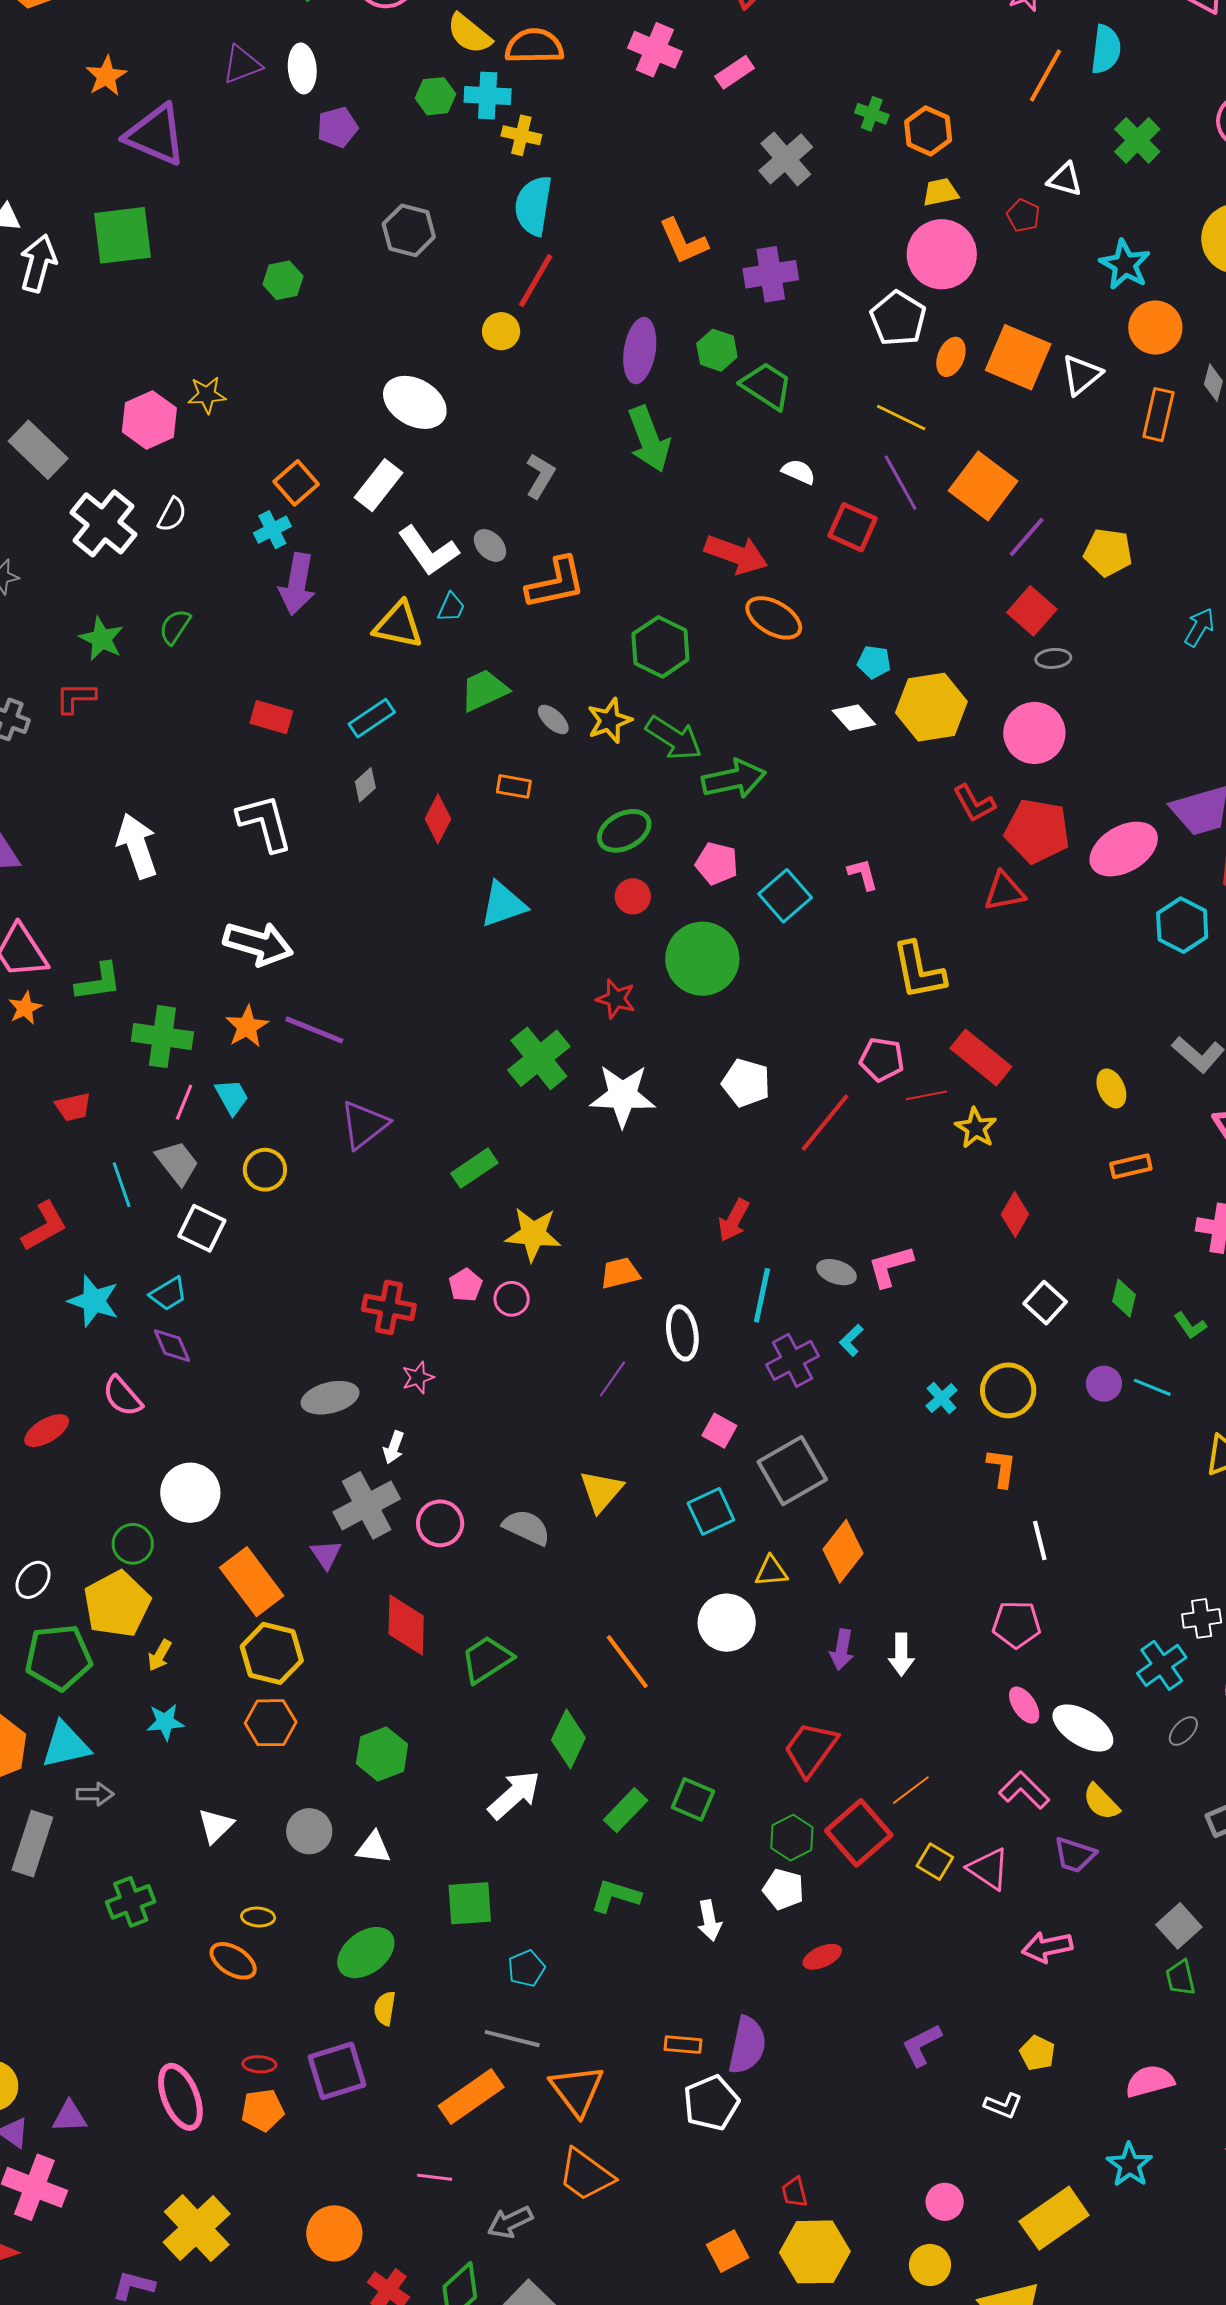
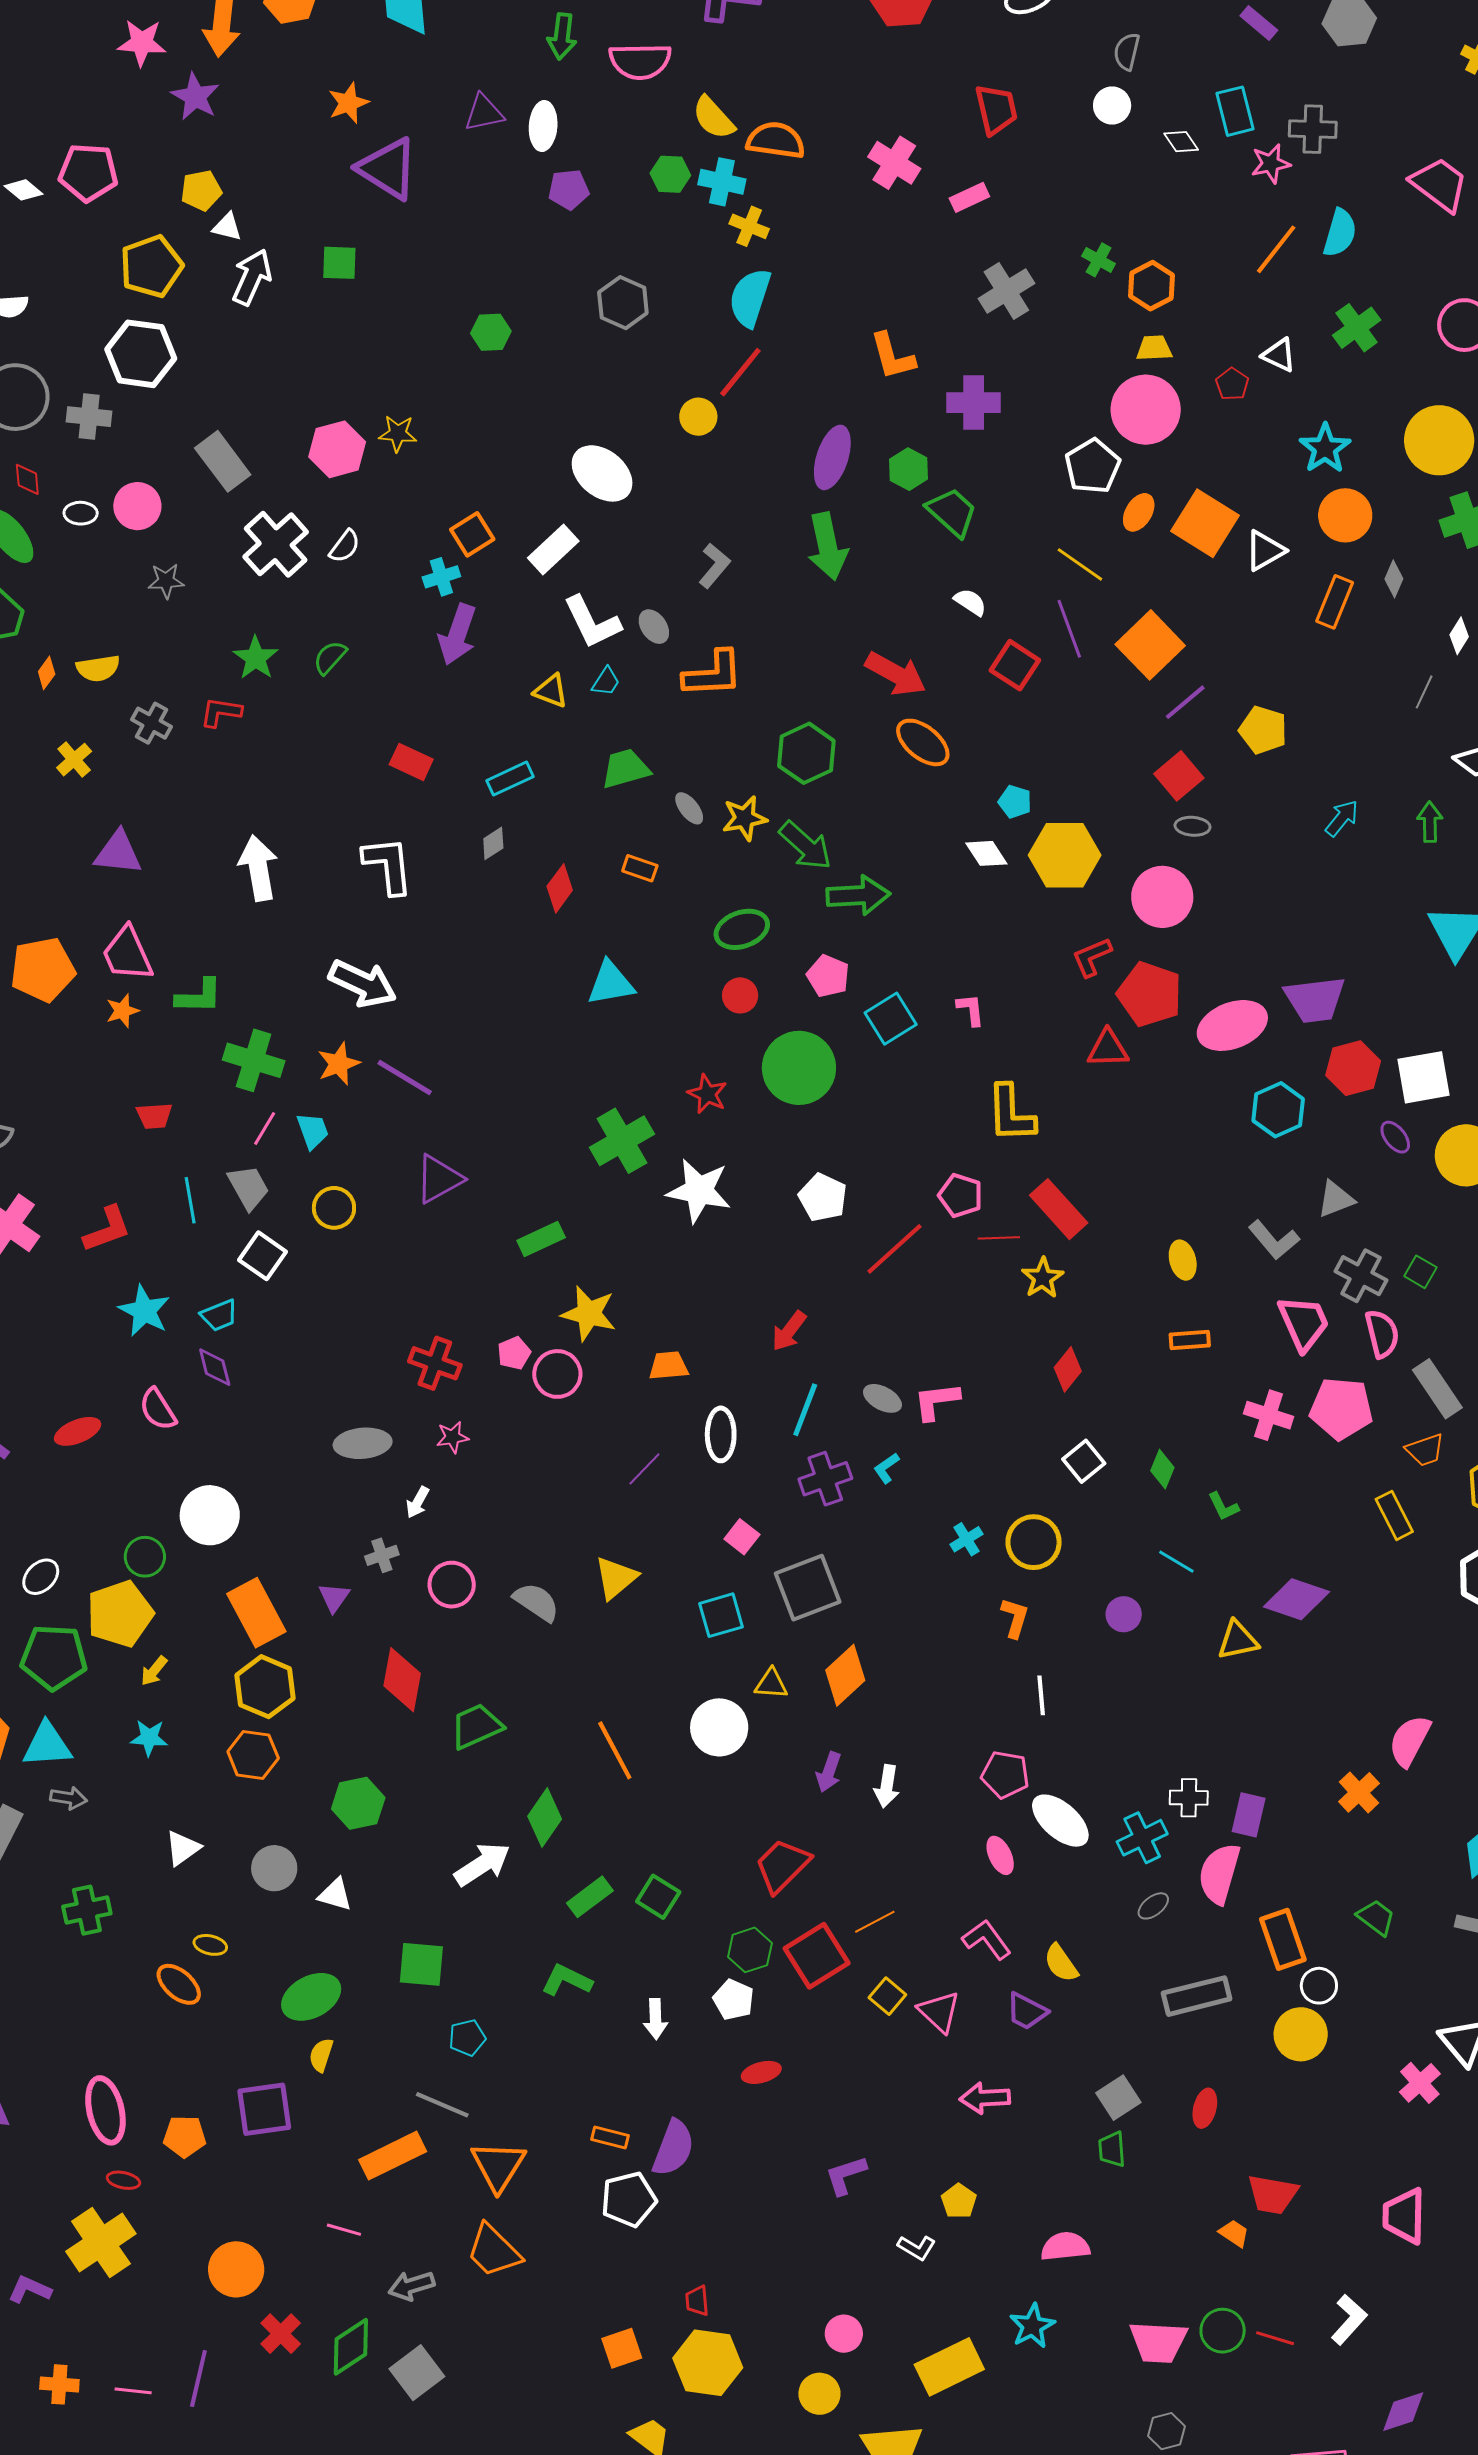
green square: (122, 235) -> (339, 263), size x0.6
yellow triangle: (398, 625) -> (551, 691), size x0.7
red L-shape: (974, 803) -> (1092, 957), turned 87
pink circle: (512, 1299) -> (557, 1374), size x1.4
purple circle: (1104, 1384) -> (1124, 1614), moved
gray cross: (367, 1505) -> (382, 1555), size x0.5
white ellipse: (1083, 1728) -> (1060, 1821), moved
red ellipse: (259, 2064) -> (123, 2180), moved

